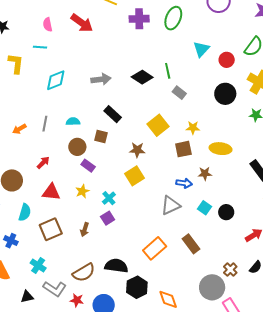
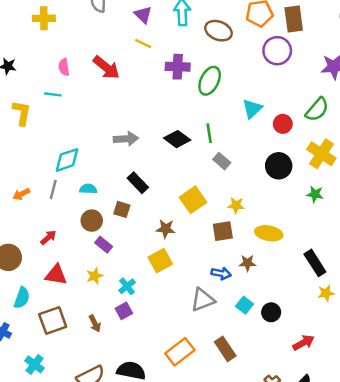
green ellipse: (173, 18) -> (210, 81), moved
cyan diamond: (56, 80) -> (67, 160), moved
brown arrow: (85, 230) -> (95, 323), turned -48

